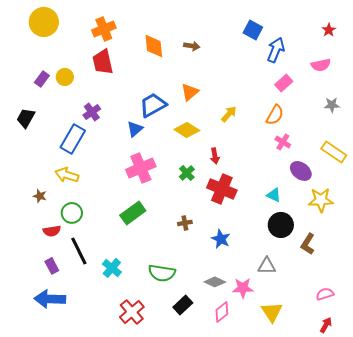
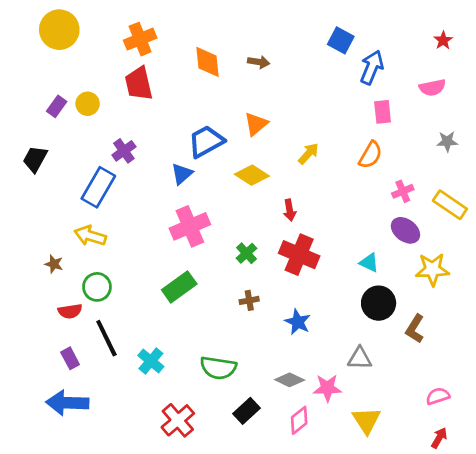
pink rectangle: (284, 83) -> (383, 112), turned -54
pink cross: (283, 142) -> (403, 191), moved, turned 35
green cross: (187, 173) -> (247, 253), moved

